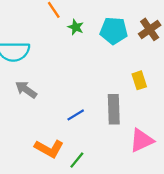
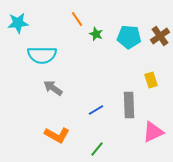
orange L-shape: (49, 148) -> (57, 135), moved

